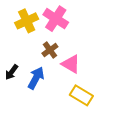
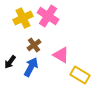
brown cross: (50, 50) -> (34, 45), moved
yellow rectangle: (81, 95) -> (80, 75), moved

